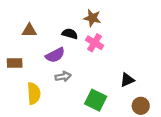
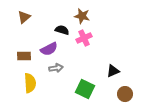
brown triangle: (29, 30) -> (24, 17), moved, turned -40
pink cross: (95, 43) -> (84, 38), turned 35
brown rectangle: (15, 63) -> (24, 56), moved

